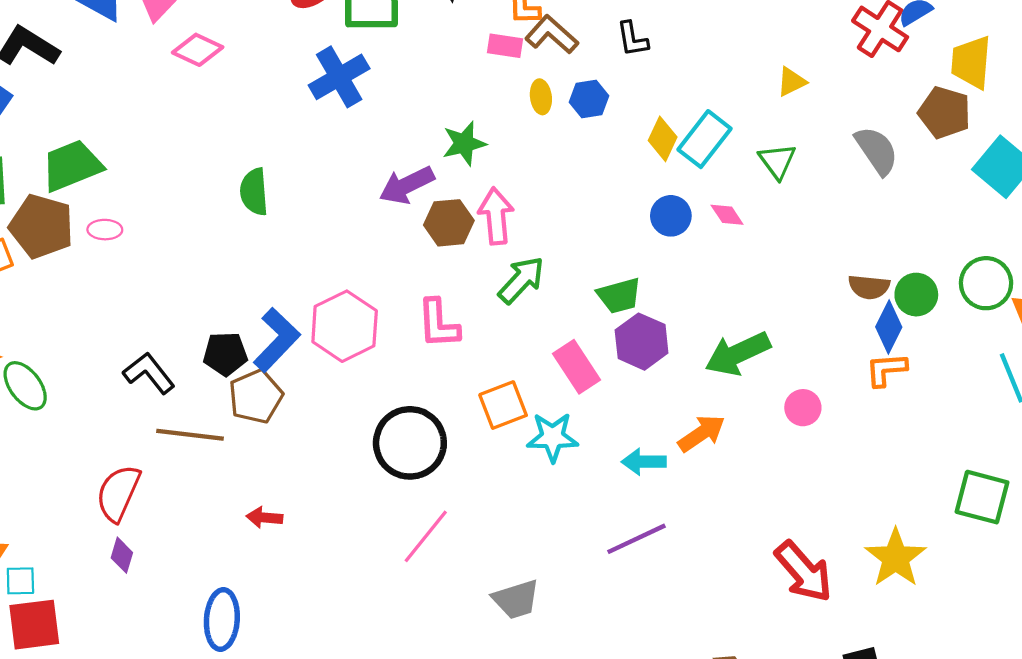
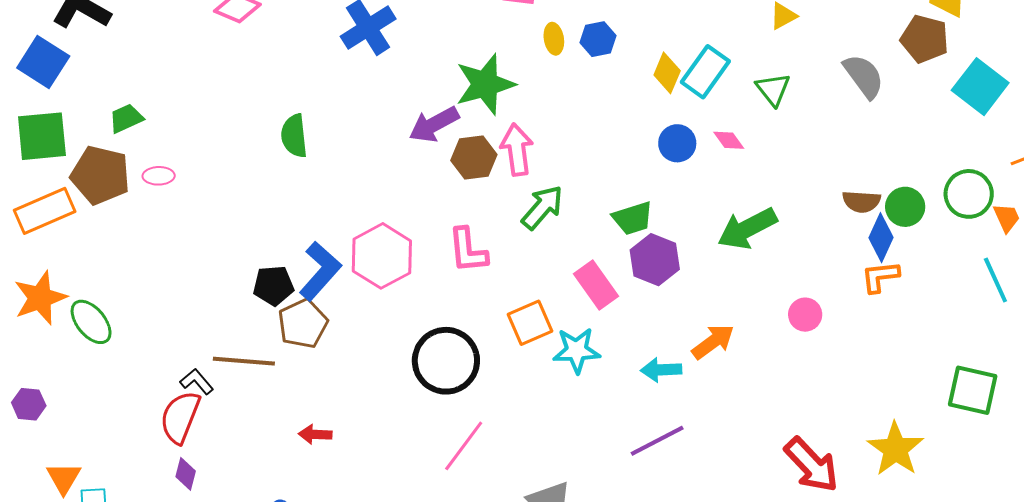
green star: (464, 144) -> (485, 84), size x1.5
green trapezoid: (72, 166) -> (126, 118), size x0.6
green arrow: (738, 354) -> (747, 229), moved
black L-shape: (149, 373) -> (197, 382), moved, size x0.7

